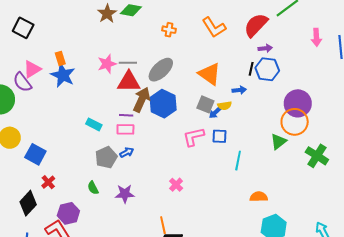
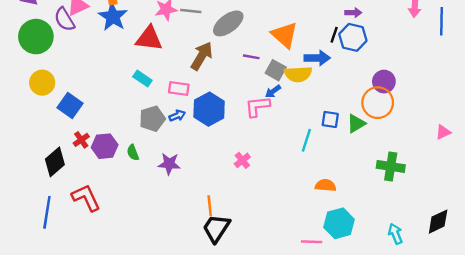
red triangle: (129, 82) -> (149, 39), moved
blue arrow: (239, 90) -> (317, 58), size x1.5
purple circle: (298, 103) -> (384, 82), size x0.7
blue hexagon: (163, 104) -> (209, 109), moved
yellow semicircle: (225, 106) -> (298, 74), size x1.6
blue arrow: (215, 113) -> (273, 91), moved
purple line: (126, 115) -> (251, 57), moved
blue square: (220, 136) -> (330, 119), moved
green cross: (317, 156) -> (391, 166), moved, turned -30
pink cross: (176, 185) -> (242, 160), moved
purple hexagon: (68, 213) -> (105, 146), moved

